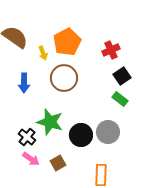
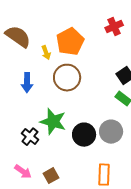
red cross: (111, 50) -> (114, 26), moved
pink arrow: (31, 159) -> (23, 172), moved
brown square: (58, 163) -> (51, 176), moved

